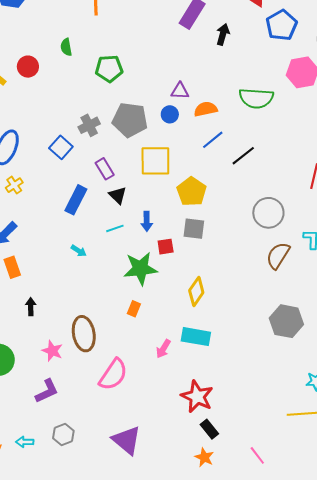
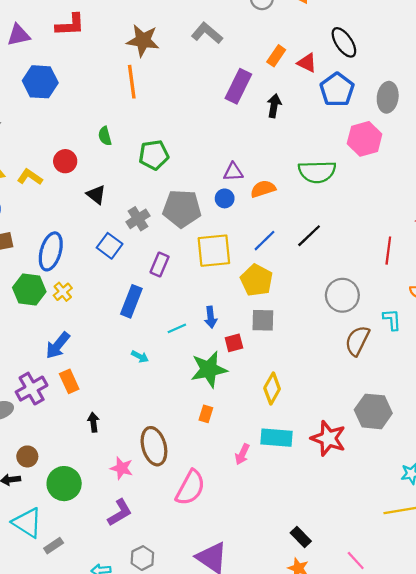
blue line: (213, 140) -> (264, 241), moved
purple rectangle: (105, 169) -> (160, 264), turned 60
black triangle: (118, 195) -> (96, 195), moved
red star: (197, 397) -> (328, 438), moved

